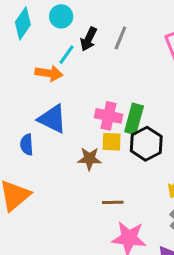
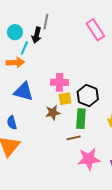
cyan circle: (61, 16) -> (15, 32), moved
gray line: (120, 38) -> (46, 22), moved
green rectangle: (134, 119) -> (81, 119), moved
blue semicircle: (27, 145) -> (12, 123), moved

